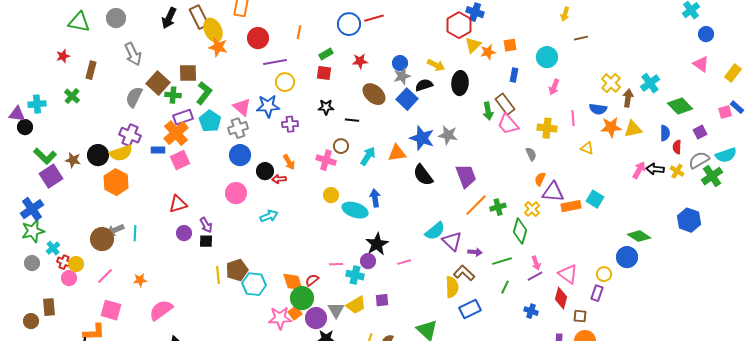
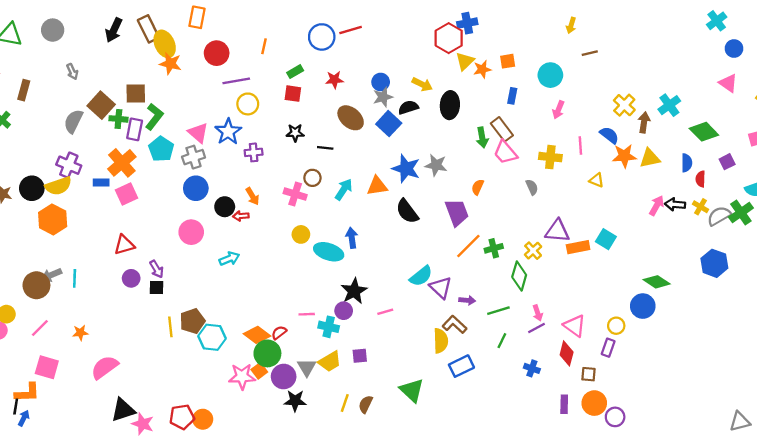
blue cross: (475, 12) -> (467, 23), turned -30
gray arrow: (133, 54) -> (72, 72), size x0.6
blue star: (268, 106) -> (228, 132), turned -30
blue semicircle: (598, 109) -> (609, 135), turned -150
purple rectangle: (183, 117) -> (135, 129), moved, turned -60
gray semicircle: (699, 160) -> (719, 216), moved
orange semicircle: (540, 179) -> (478, 187), moved
orange diamond: (293, 282) -> (257, 335), turned -35

